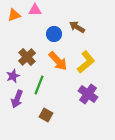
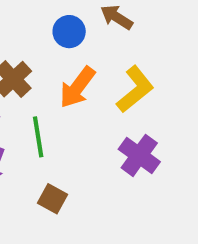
orange arrow: (58, 61) -> (77, 87), turned 80
green line: (39, 85) -> (38, 137), turned -30

